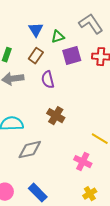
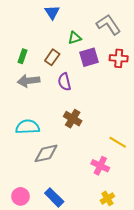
blue triangle: (36, 30) -> (52, 12), moved

